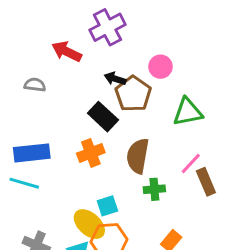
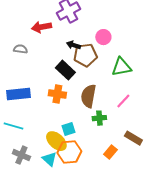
red arrow: (67, 51) -> (41, 27), turned -36
brown pentagon: (133, 94) -> (85, 55), turned 30
orange cross: (91, 153) -> (57, 94), turned 30
brown rectangle: (206, 182) -> (133, 138), moved, turned -36
cyan line: (24, 183) -> (13, 126), moved

